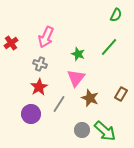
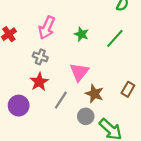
green star: (78, 54) -> (81, 34), moved
purple circle: (31, 114) -> (19, 106), moved
gray circle: (82, 130) -> (86, 116), moved

